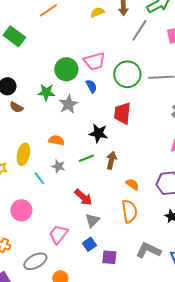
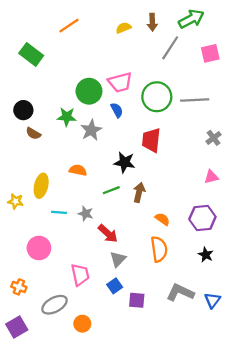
gray star: (58, 166) -> (86, 214), moved
cyan line: (39, 178) -> (59, 212), turned -48
pink trapezoid: (58, 234) -> (80, 275), turned 130

